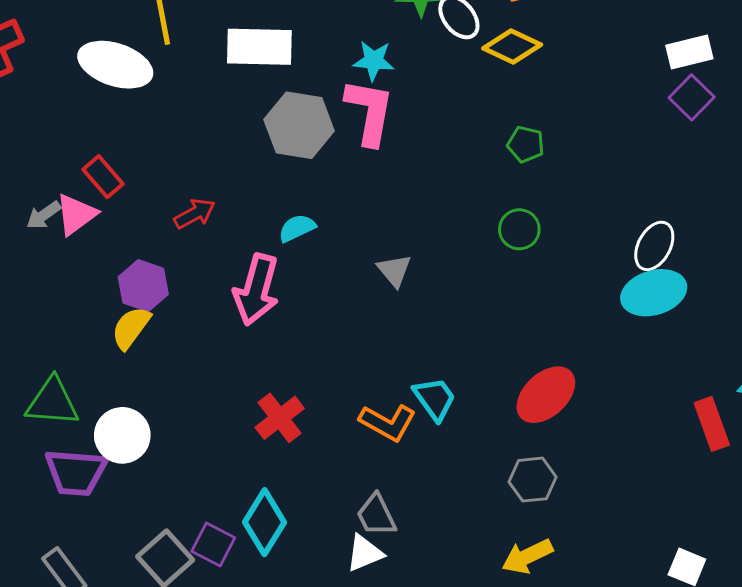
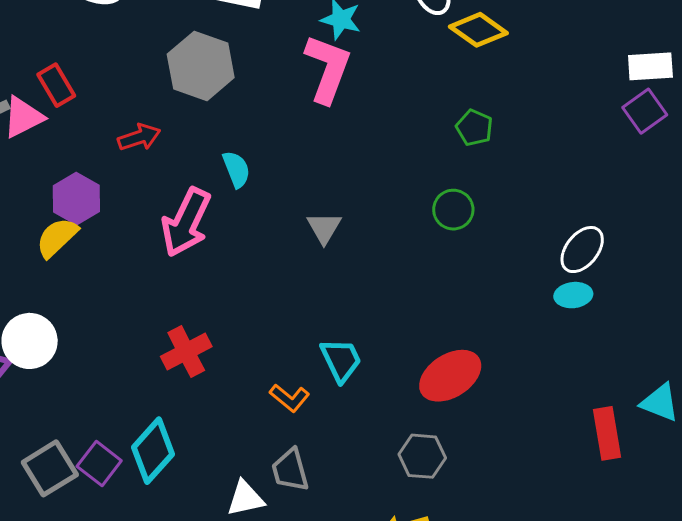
gray hexagon: (299, 125) -> (201, 66), moved
cyan semicircle: (297, 228) -> (236, 169), turned 84
cyan ellipse: (654, 293) -> (573, 295), size x0.6
orange L-shape: (388, 422) -> (290, 398), moved, size x0.7
gray trapezoid: (376, 515) -> (290, 470), moved

